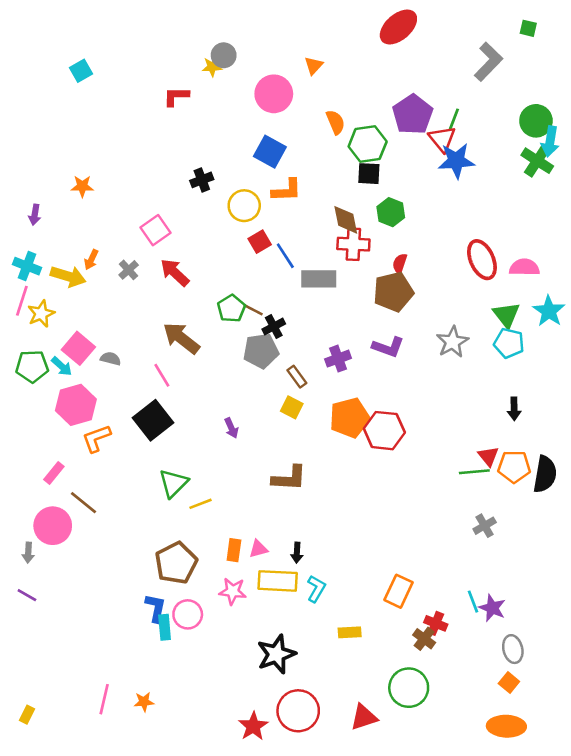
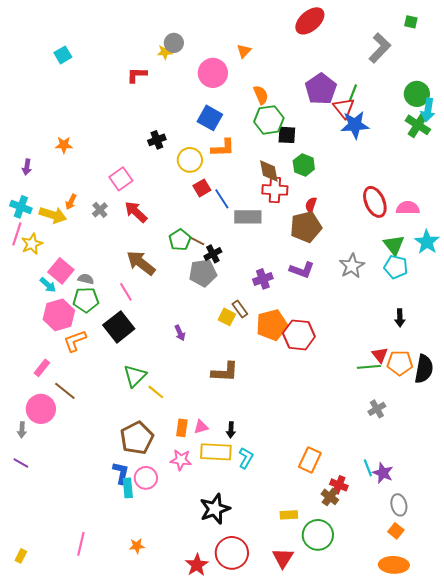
green hexagon: (368, 144) -> (269, 120), moved
green pentagon: (32, 366) -> (86, 300), moved
brown rectangle: (297, 377) -> (240, 309), moved
yellow line: (201, 504) -> (156, 392), turned 60
yellow rectangle: (350, 632) -> (289, 515), moved
orange star: (144, 702) -> (137, 546), moved
red triangle: (364, 717) -> (283, 558), turned -40

